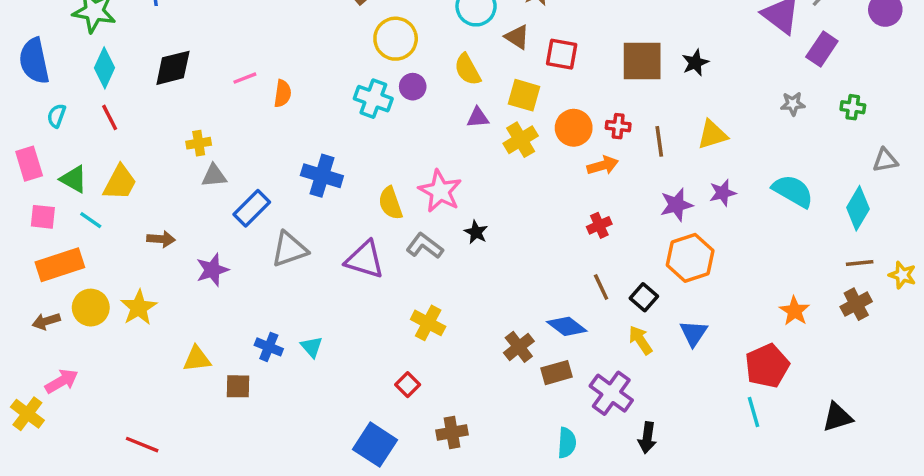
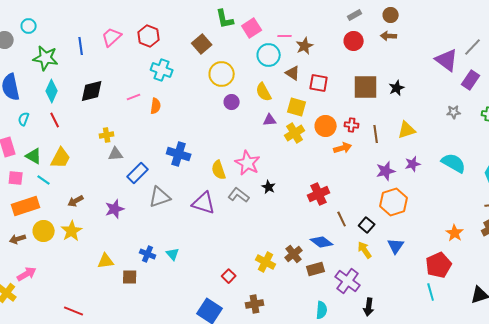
cyan cross: (373, 99) -> (162, 70), moved
red cross: (599, 225) -> (319, 194), moved, size x1.5
brown arrow: (161, 239) -> (76, 201), moved, turned 147
yellow cross: (428, 323) -> (266, 262), moved

